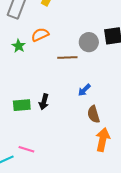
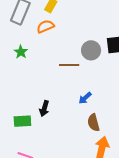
orange semicircle: (40, 35) -> (45, 26), moved
green rectangle: (22, 105) -> (22, 121), moved

